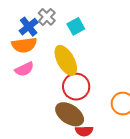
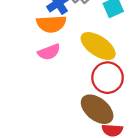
yellow ellipse: (66, 60) -> (98, 46), turned -32

